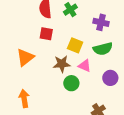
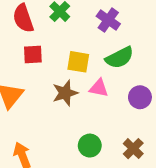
purple cross: (101, 22) -> (108, 20), turned 35
green circle: (71, 83) -> (90, 146), moved

